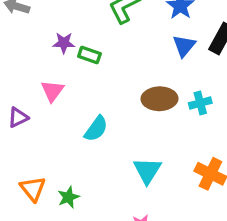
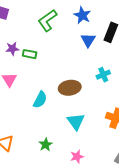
brown ellipse: (159, 99) -> (70, 88), moved
green star: (68, 197) -> (46, 145), moved

